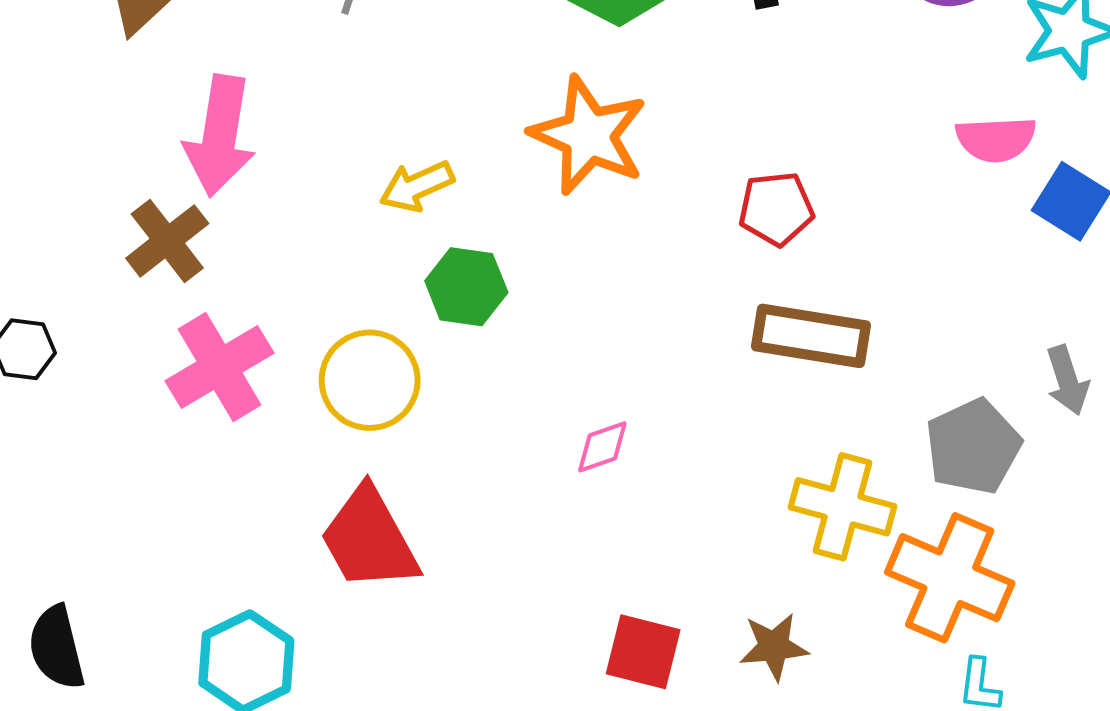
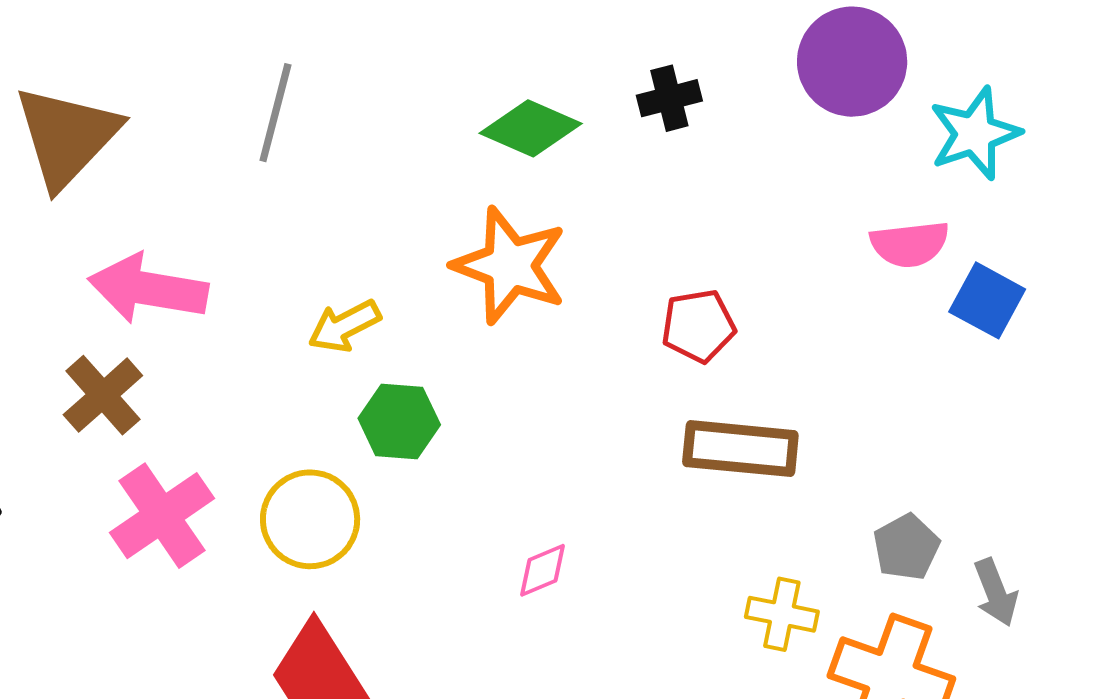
pink arrow: (220, 136) -> (148, 289), turned 94
gray arrow: (1067, 380) -> (996, 592), moved
gray pentagon: (973, 447) -> (906, 547), size x0.7
yellow cross: (843, 507) -> (782, 614), size x0.7

